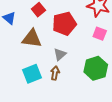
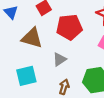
brown arrow: (55, 73) -> (64, 87), moved

